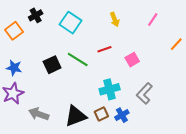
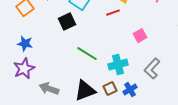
red line: (104, 49) -> (113, 13), moved
green line: (78, 60) -> (87, 54), moved
black square: (52, 65) -> (67, 22), moved

